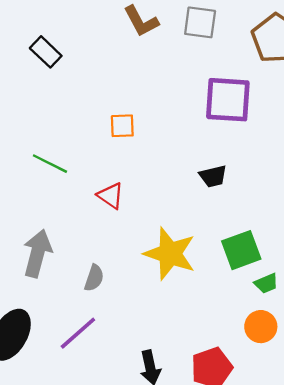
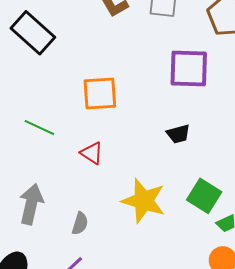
black rectangle: (46, 52) -> (33, 33), size x1.6
orange square: (122, 126) -> (100, 93), size x1.6
green square: (241, 250) -> (204, 196), turned -36

